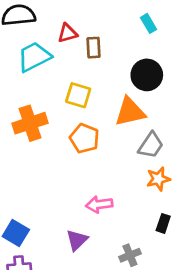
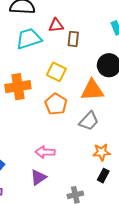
gray trapezoid: (151, 145) -> (89, 121), moved
orange star: (158, 179) -> (102, 152), moved
pink arrow: (99, 204) -> (45, 152), moved

